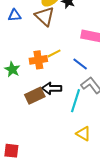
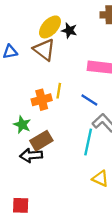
yellow line: (54, 53) -> (59, 91), turned -48
green star: (12, 69) -> (22, 125), moved
black arrow: (52, 88) -> (31, 155), moved

